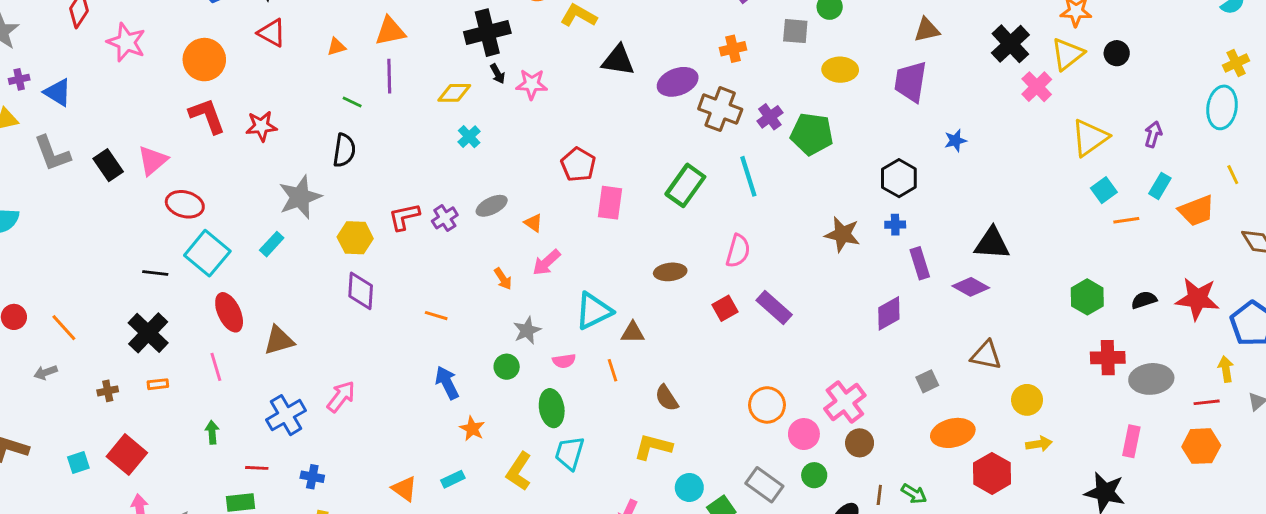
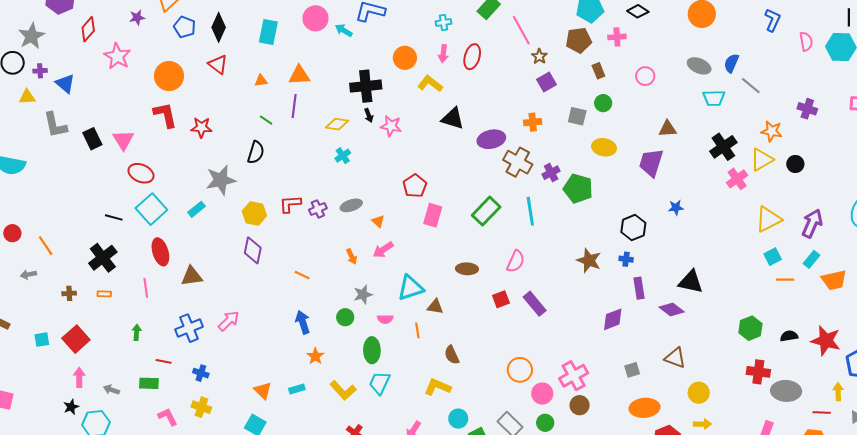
purple arrow: (1153, 134) -> (812, 223), size x1.6
pink triangle: (153, 160) -> (123, 140), turned -30
yellow L-shape: (519, 471) -> (343, 390), turned -84

